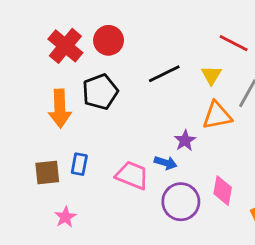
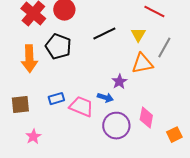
black pentagon: (100, 92) -> (58, 47), turned -30
blue rectangle: (79, 164) -> (56, 99), moved, turned 63

